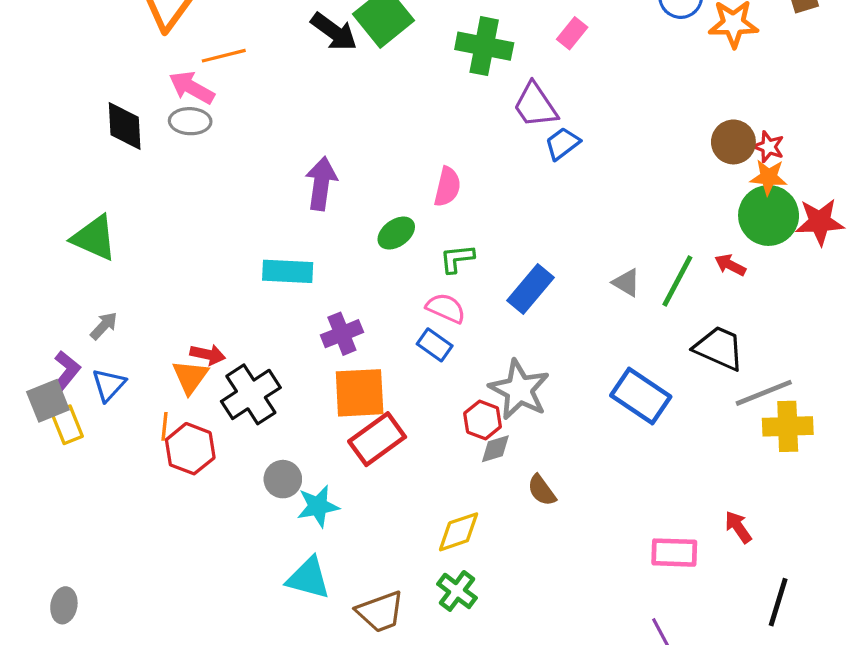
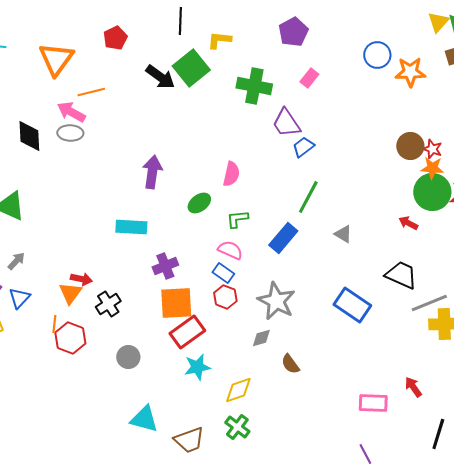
green line: (677, 281) -> (308, 197), moved
black cross: (251, 394) -> (108, 304), size x0.7
red hexagon: (483, 420) -> (225, 297), moved
cyan star: (318, 506) -> (197, 367), moved

